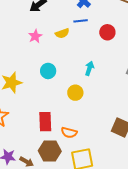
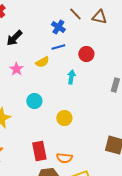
cyan arrow: (89, 68) -> (71, 77), moved

